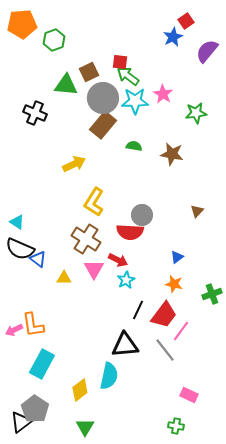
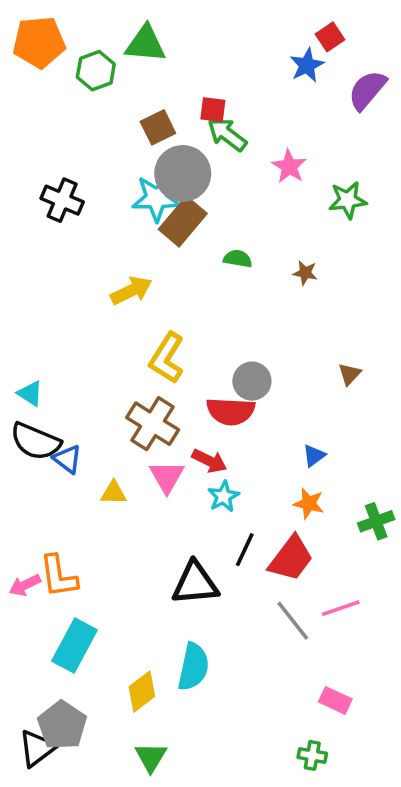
green triangle: (66, 85) -> (145, 44), moved
cyan star: (135, 101) -> (156, 198), moved
brown star: (172, 154) -> (305, 273), size x0.6
pink line: (181, 331) -> (341, 608), moved, turned 35
black triangle: (125, 345) -> (195, 583), moved

